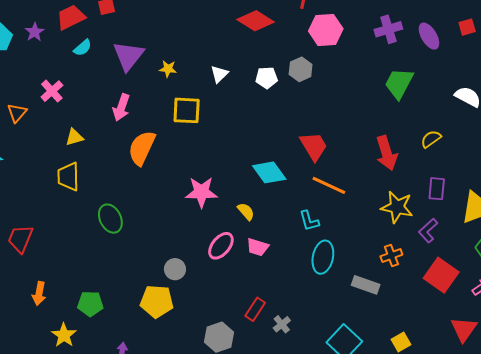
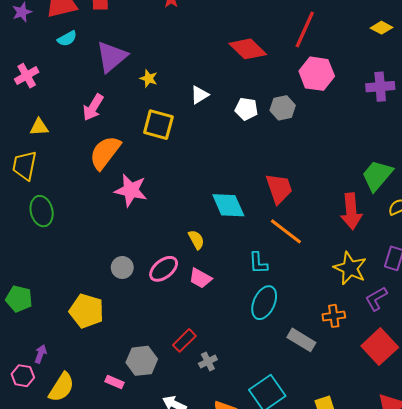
green trapezoid: (399, 83) -> (377, 176), moved
pink star: (201, 192) -> (131, 190), moved
green ellipse: (110, 219) -> (42, 211), moved
gray circle: (175, 269) -> (122, 267), moved

